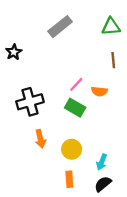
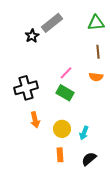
black star: (14, 52) -> (32, 36), moved
orange semicircle: (99, 91) -> (96, 77), moved
cyan arrow: (102, 162) -> (84, 133), moved

